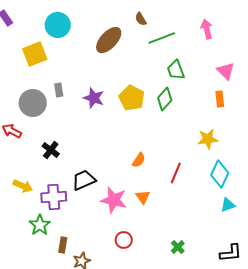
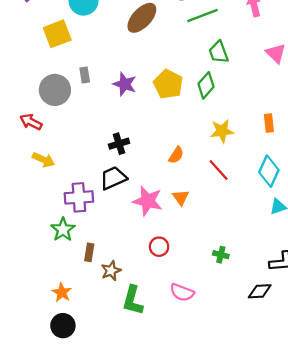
orange rectangle: (220, 99) -> (269, 123), moved
yellow star: (208, 139) -> (222, 131), moved
black cross: (51, 150) -> (119, 144), moved, turned 36
red line: (176, 173) -> (219, 170), turned -65
yellow arrow: (23, 186) -> (43, 160), moved
green cross: (178, 247) -> (221, 255), turned -32

